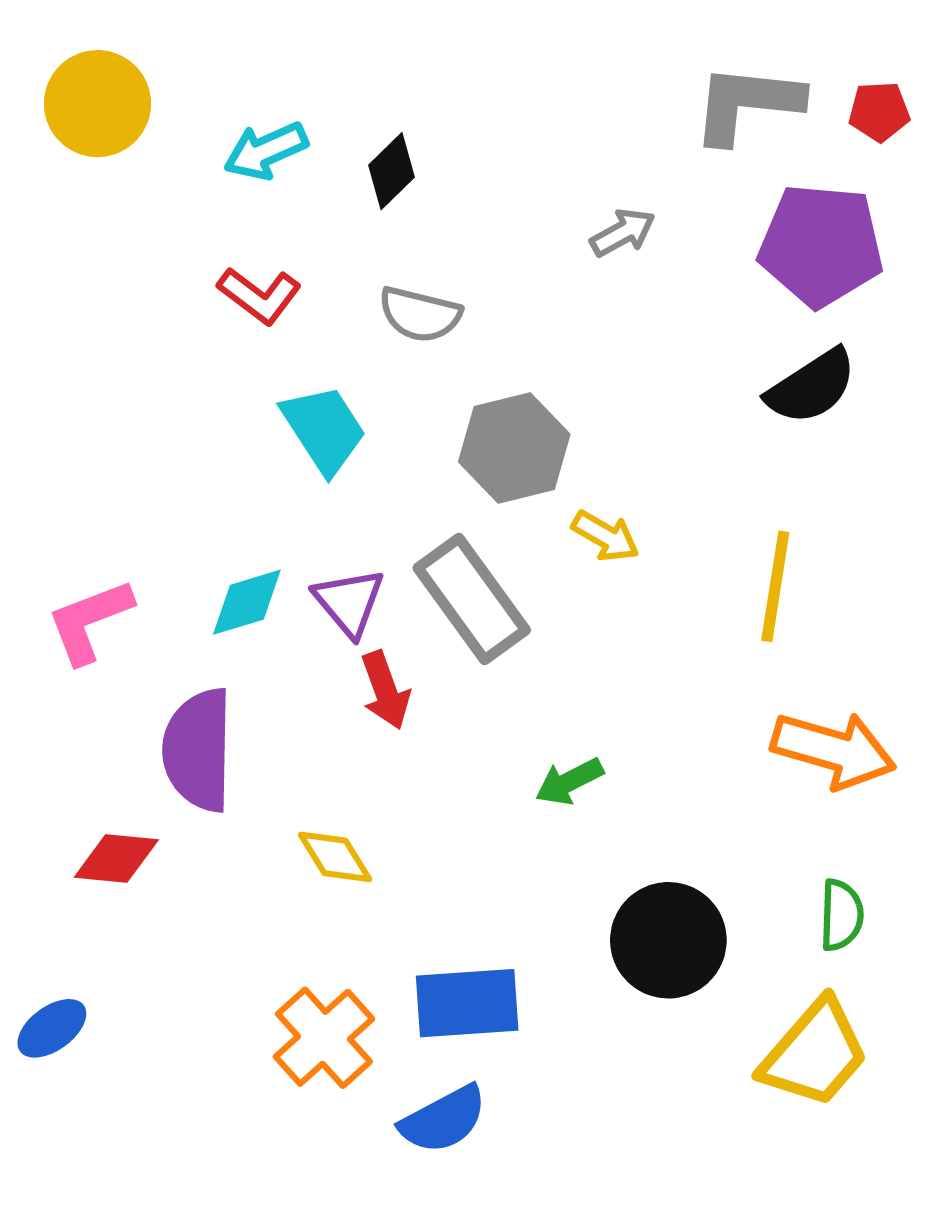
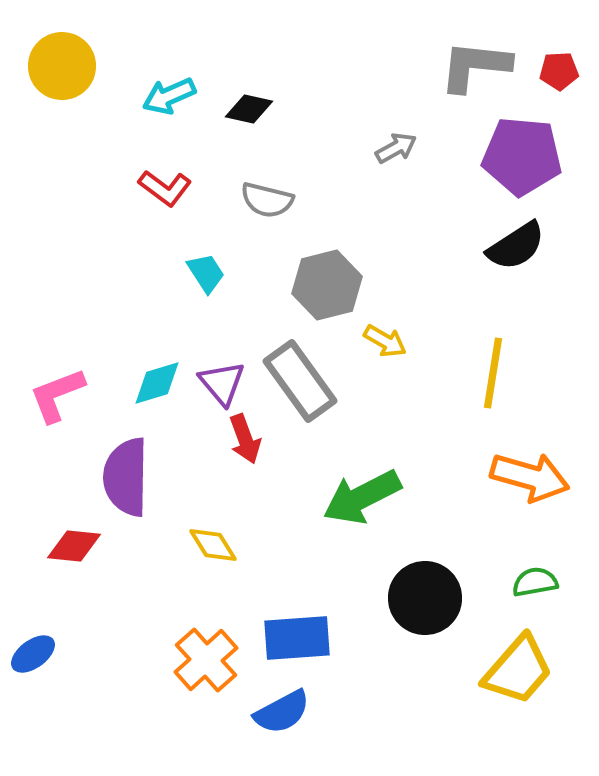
black diamond: (392, 171) -> (249, 109), turned 57
cyan trapezoid: (324, 429) -> (206, 273), size x0.7
green arrow: (569, 781) -> (362, 497), size x1.8
green semicircle: (841, 915) -> (535, 582), turned -102

